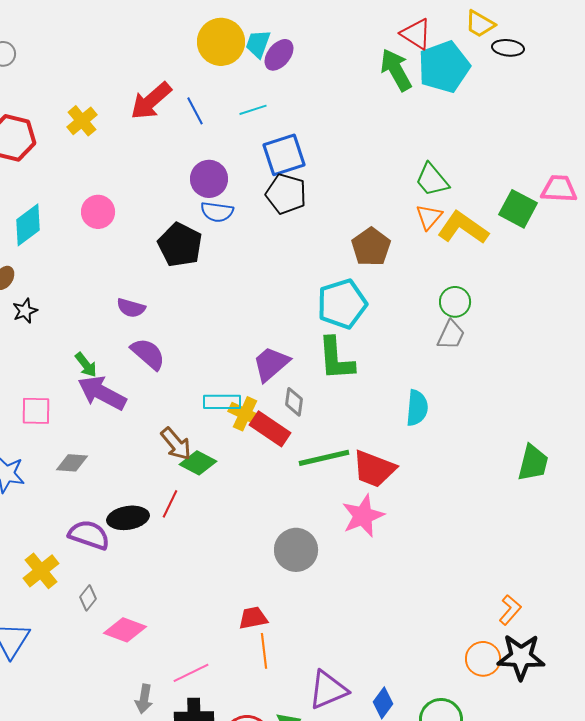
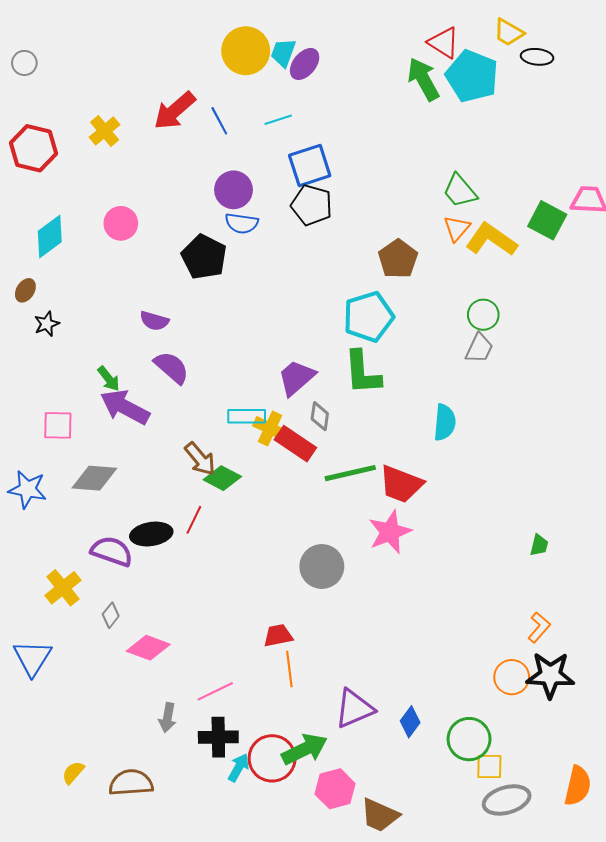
cyan pentagon: (444, 67) -> (472, 76), turned -30
gray diamond: (72, 463) -> (94, 478), size x1.4
green trapezoid: (533, 463) -> (539, 545), moved, size x0.6

